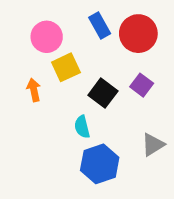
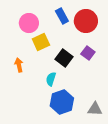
orange arrow: (34, 90) -> (19, 65), moved
cyan semicircle: (82, 127) -> (51, 79), turned 32
gray triangle: (153, 145) -> (95, 109), moved, turned 35

